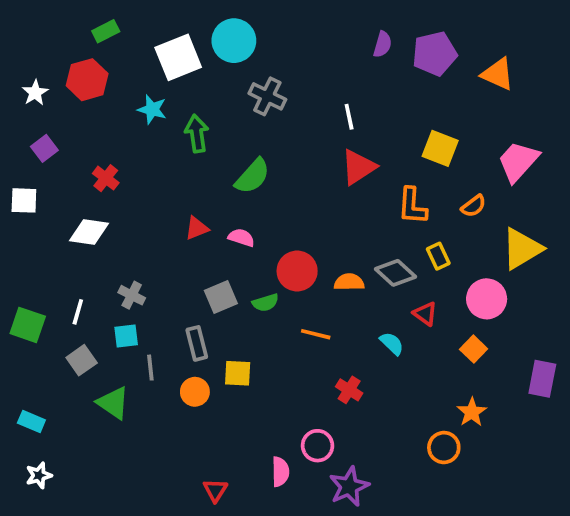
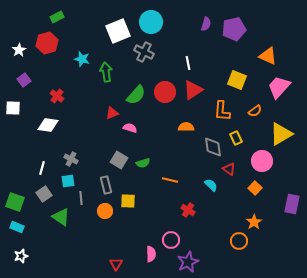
cyan circle: (234, 41) -> (151, 22), moved
white square: (178, 57) -> (118, 31), moved
orange triangle: (498, 74) -> (268, 56), moved
red triangle: (197, 228) -> (112, 113), moved
red circle: (297, 271) -> (165, 92), moved
gray diamond: (396, 273) -> (213, 147), turned 40
orange semicircle: (349, 282) -> (186, 127), moved
gray square: (221, 297) -> (119, 160), turned -36
green square: (28, 325) -> (15, 202), moved

